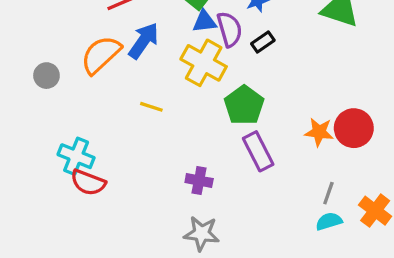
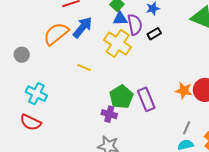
gray circle: (46, 76) -> (22, 55), moved
green pentagon: (244, 105) -> (121, 97), moved
red semicircle: (88, 182) -> (31, 122), moved

